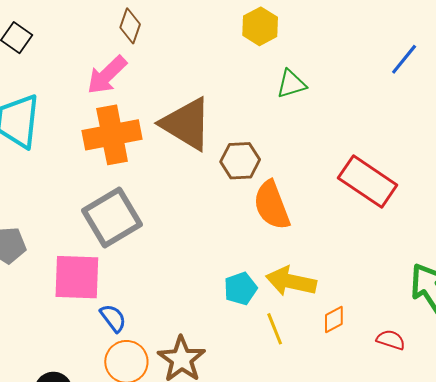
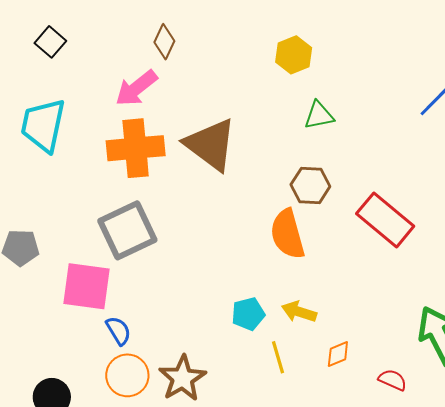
brown hexagon: (240, 161) -> (310, 186), moved
yellow arrow: (291, 281) -> (299, 312), size x0.7

